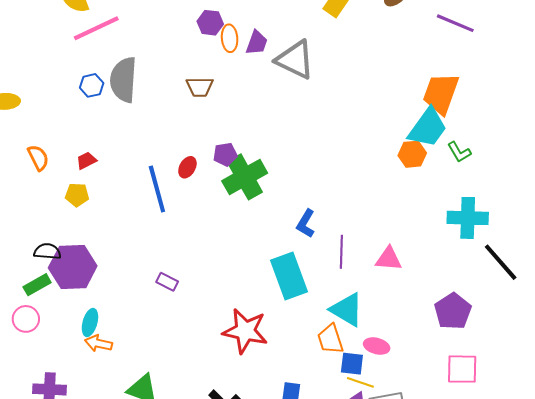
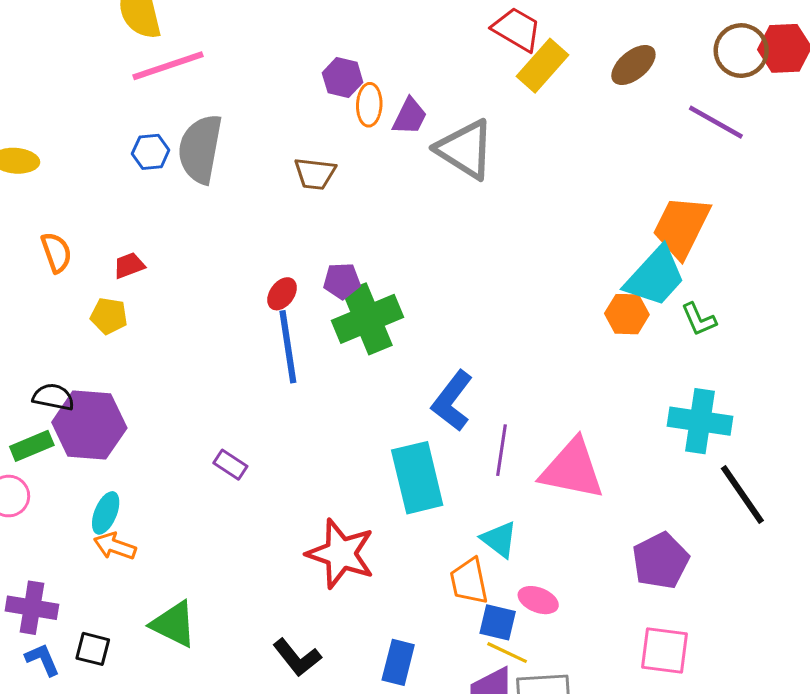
blue line: (157, 189) -> (288, 347), moved
blue L-shape: (306, 224) -> (452, 401), size x1.4
pink triangle: (389, 259) -> (572, 469), size x1.6
cyan triangle: (347, 310) -> (499, 539), size x0.7

